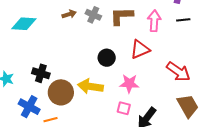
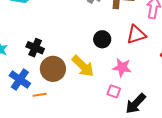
yellow arrow: (90, 86) -> (83, 66), turned -150

